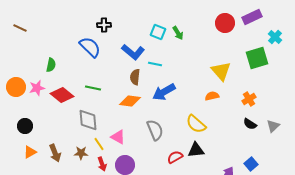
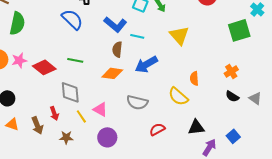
green semicircle: (51, 65) -> (17, 23), moved, size x1.6
yellow triangle: (221, 71) -> (179, 35), moved
orange semicircle: (212, 96) -> (194, 78), moved, turned -80
gray triangle: (273, 126) -> (255, 98), turned -40
gray semicircle: (155, 130) -> (137, 102), turned 125
black triangle: (196, 150) -> (196, 127), moved
orange triangle: (30, 152) -> (12, 124), turned 48
brown star: (81, 153) -> (66, 137), moved
red arrow: (102, 164) -> (54, 113), moved

